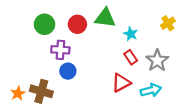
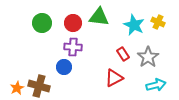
yellow cross: (168, 23) -> (158, 22), turned -32
cyan star: (131, 34) -> (134, 25), moved, size x1.5
purple cross: (60, 50) -> (73, 47), moved
cyan arrow: (151, 90) -> (156, 85), moved

